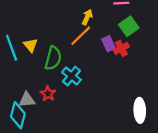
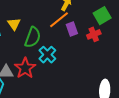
purple rectangle: (109, 44) -> (72, 29), moved
red star: (48, 94) -> (25, 68), size x1.5

